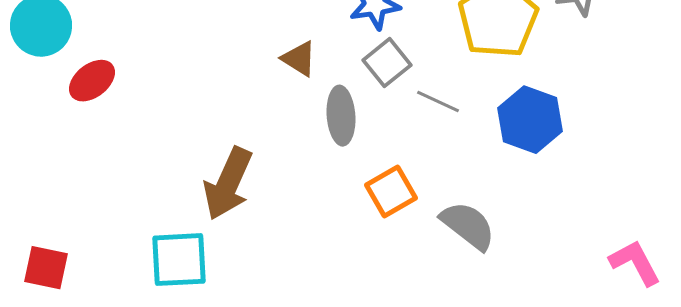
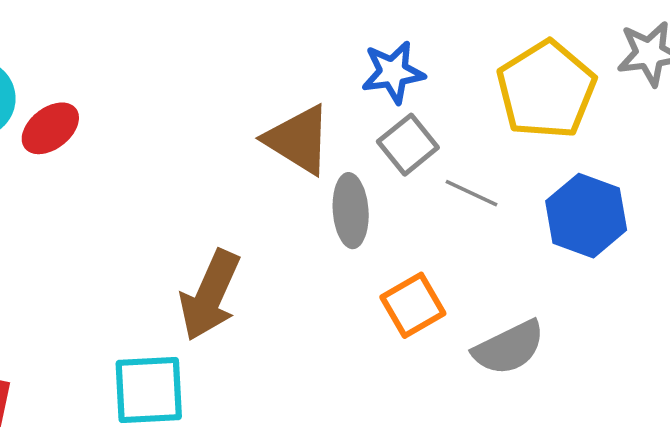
brown triangle: (299, 59) -> (298, 140), size x1.6
red ellipse: (92, 81) -> (50, 128), moved
gray semicircle: (468, 226) -> (509, 348), turned 116

